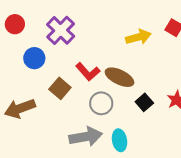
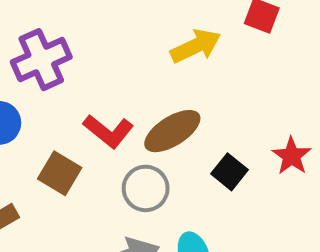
purple cross: (61, 30) -> (41, 60), turned 32
brown ellipse: (119, 77) -> (172, 131), turned -48

